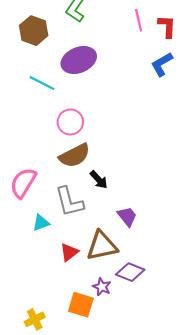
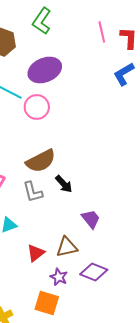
pink circle: (70, 122) -> (37, 107), moved
gray L-shape: (69, 202) -> (33, 192), moved, size x0.7
brown triangle: (102, 246) -> (67, 247), size x0.7
purple star: (102, 287) -> (59, 277), moved

